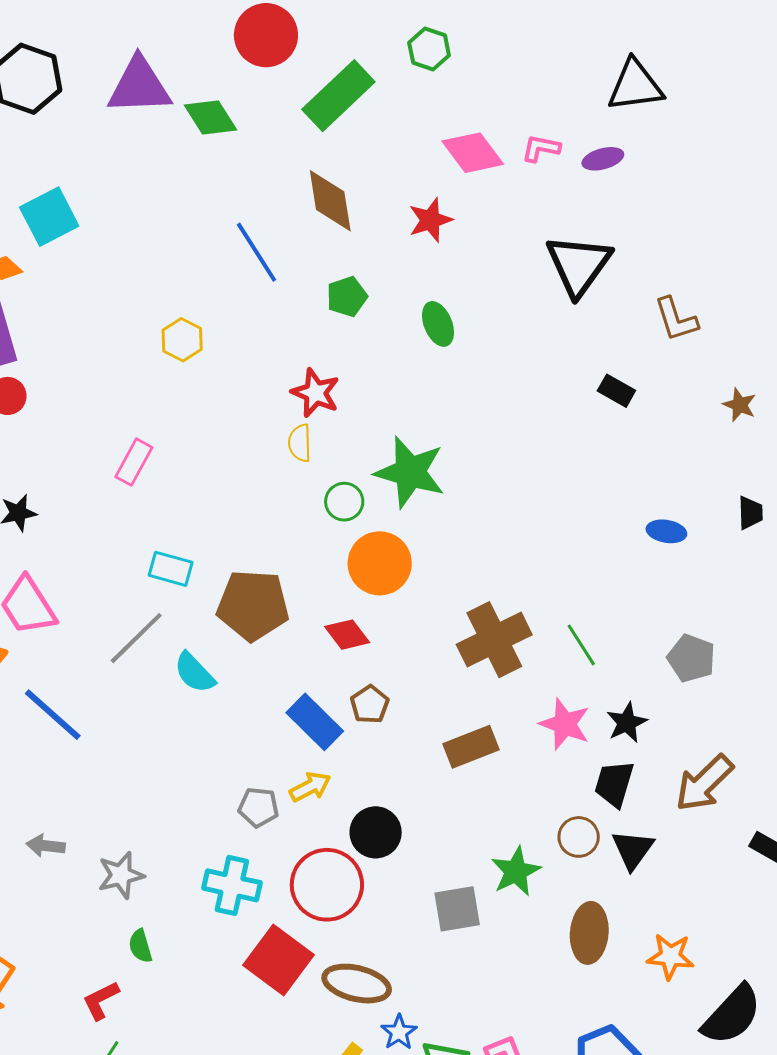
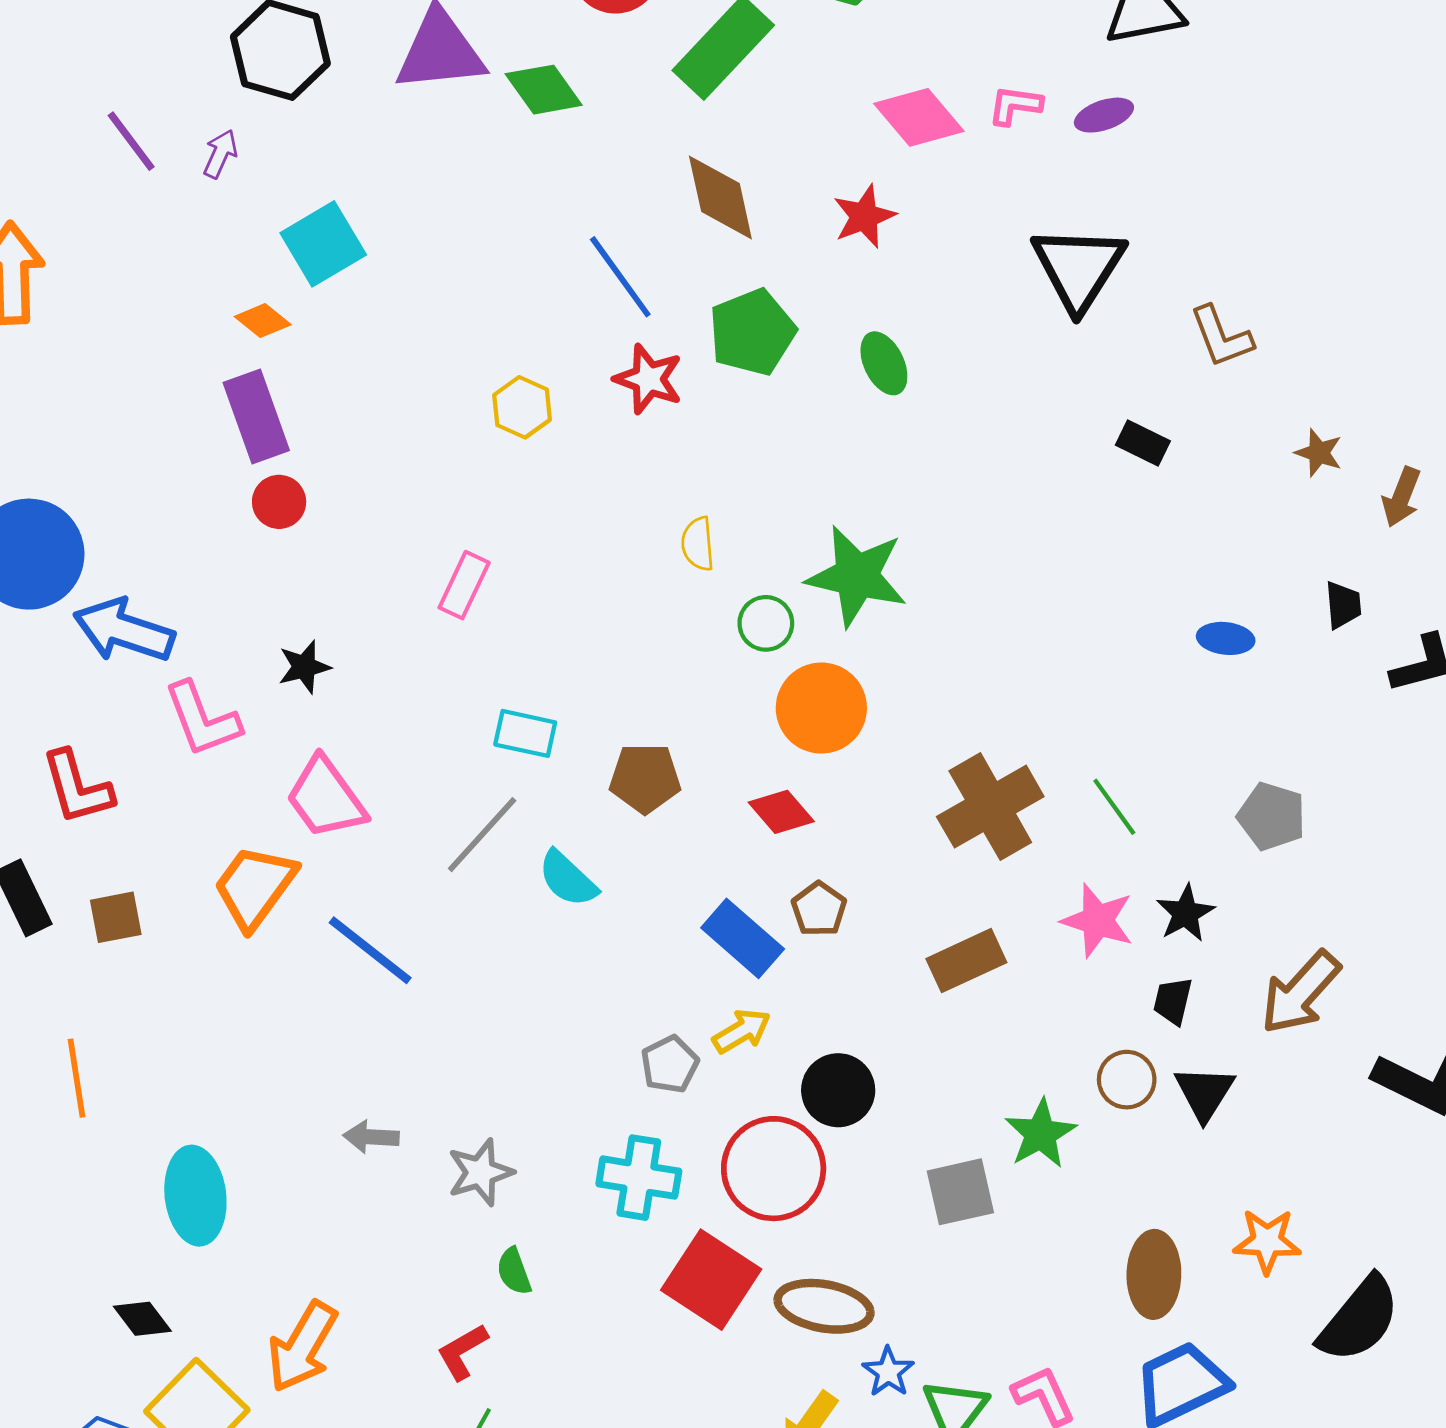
green pentagon: (347, 297) -> (752, 332), size x1.5
red star: (315, 393) -> (648, 379), moved
brown pentagon: (253, 605) -> (645, 778), size x0.7
black trapezoid: (614, 784) -> (1173, 1001), size x0.7
gray pentagon: (258, 807) -> (670, 1064), turned -30
brown ellipse: (589, 933) -> (1154, 1274), moved

